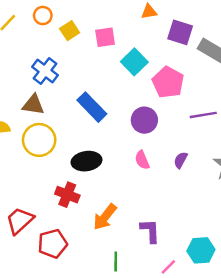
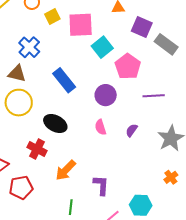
pink square: (105, 37) -> (81, 25), size x1.5
black ellipse: (86, 161) -> (55, 123), turned 30

